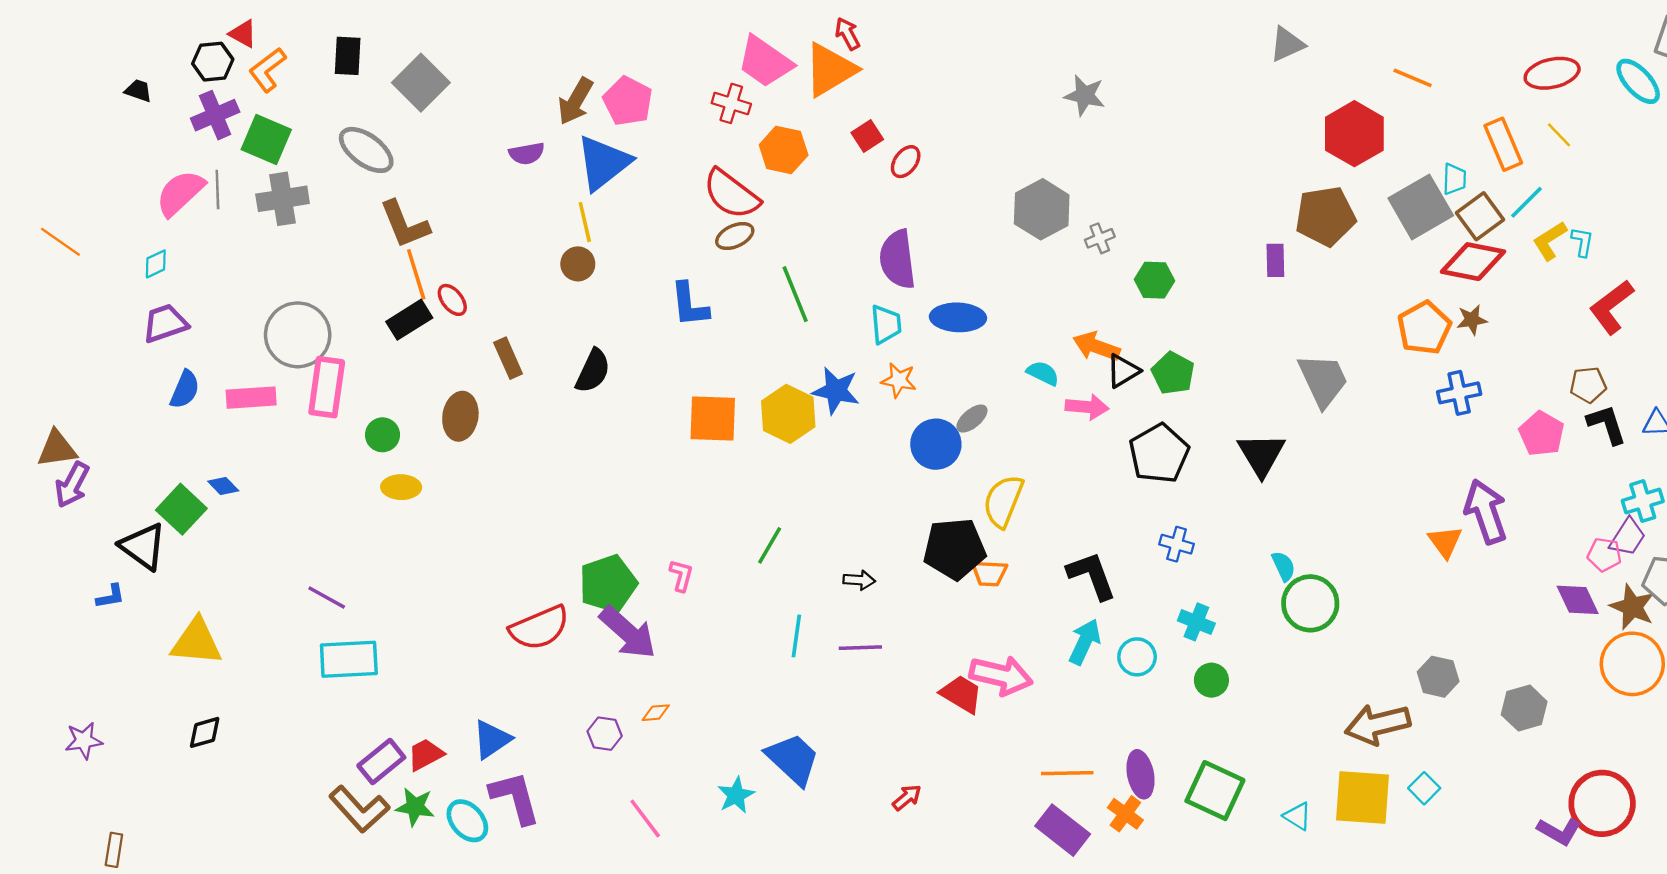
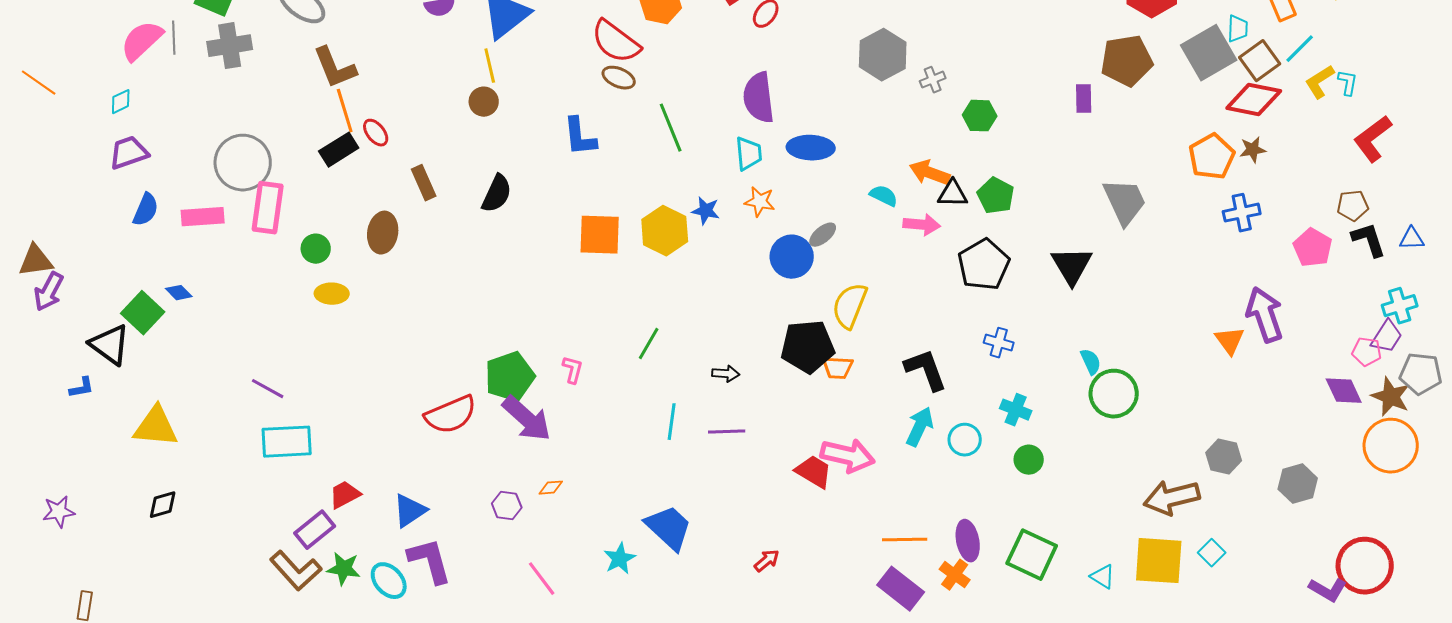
brown ellipse: (735, 236) -> (619, 78), turned 48
black triangle: (1123, 371) -> (953, 194), turned 32
blue star: (836, 391) -> (706, 211), size x0.7
red trapezoid: (426, 755) -> (345, 495), moved

